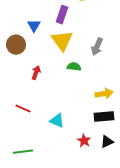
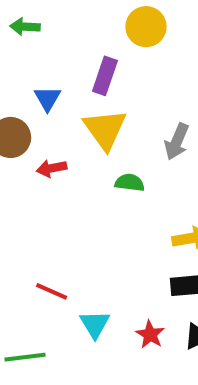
red arrow: (36, 73) -> (52, 168), moved, turned -120
red line: (23, 109) -> (52, 291), moved
cyan triangle: (57, 121) -> (95, 324), moved, turned 35

